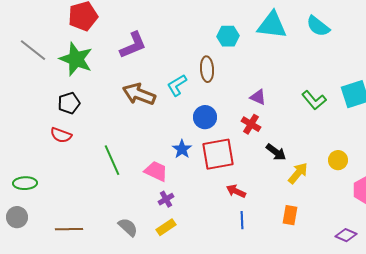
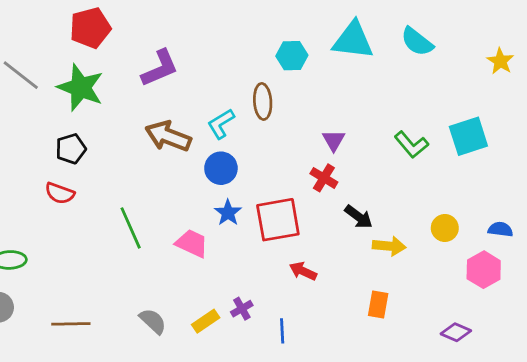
purple triangle: (258, 97) -> (334, 140), turned 36
blue circle: (205, 117) -> (221, 168), moved
yellow arrow: (298, 173) -> (389, 246), turned 55
purple cross: (166, 199) -> (242, 309), moved
blue line: (242, 220) -> (282, 331), moved

